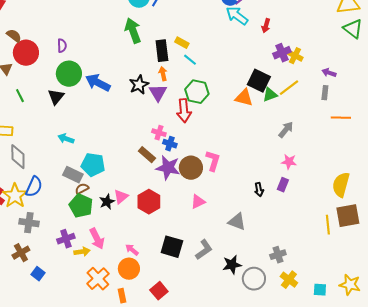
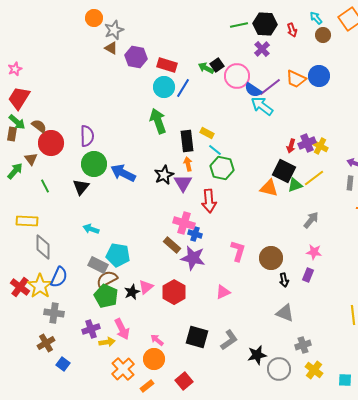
red arrow: (266, 26) -> (291, 146), moved
purple semicircle: (62, 46) -> (87, 136), size x1.5
green hexagon: (197, 92) -> (222, 168), moved
pink cross: (159, 133) -> (184, 223), size x1.5
brown circle: (191, 168) -> (271, 258), moved
brown semicircle: (82, 189) -> (107, 279), size x1.5
gray triangle: (237, 222) -> (285, 313), moved
orange rectangle: (122, 296) -> (147, 386), turned 64

